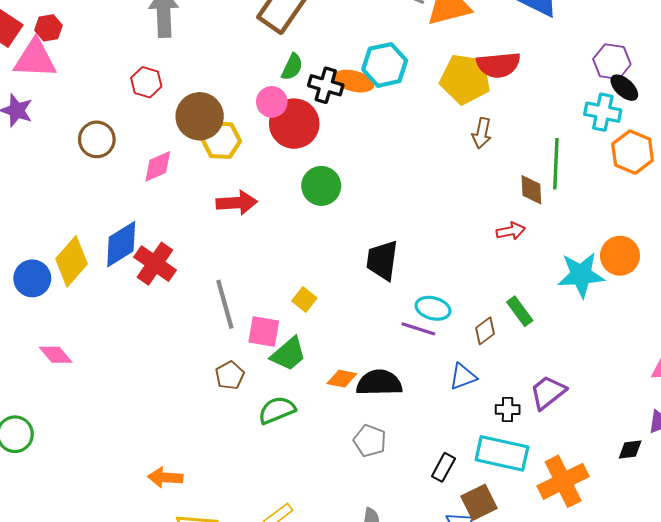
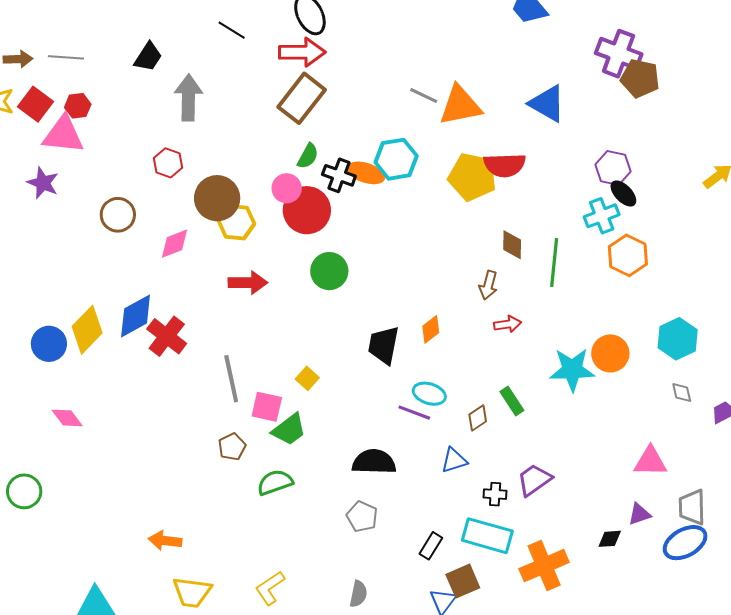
cyan cross: (603, 112) -> (602, 216), turned -36
brown arrow: (482, 133) -> (488, 285), moved
brown diamond: (531, 190) -> (512, 245), moved
orange diamond: (342, 379) -> (431, 329), moved, turned -52

